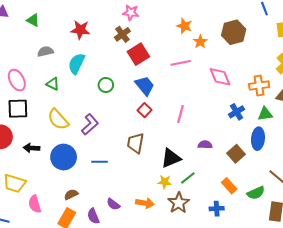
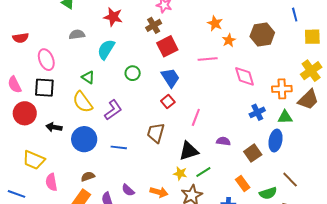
green triangle: (53, 84) -> (88, 77), moved
pink line: (180, 114) -> (196, 117), moved

